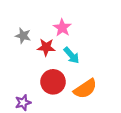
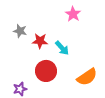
pink star: (62, 28) -> (73, 14), moved
orange semicircle: (85, 89) -> (87, 77), moved

